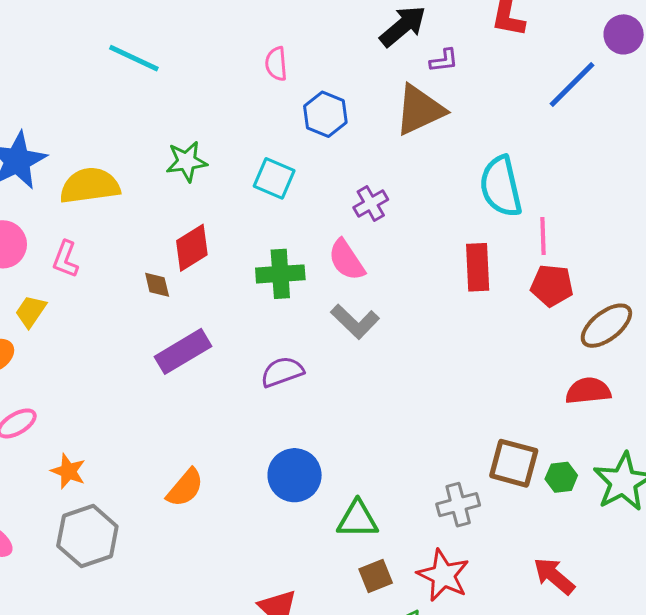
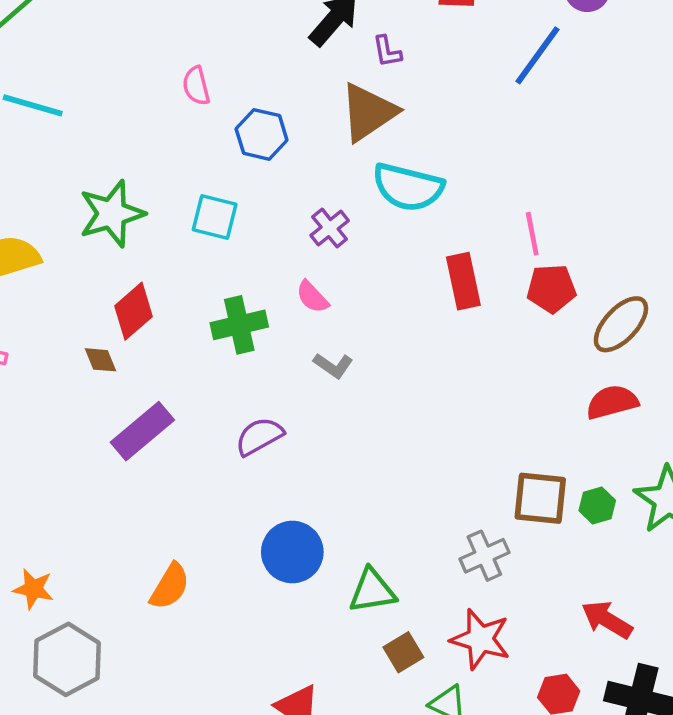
purple L-shape: (444, 60) -> (387, 51), turned 96
green star: (186, 161) -> (112, 214), size x1.4
cyan semicircle: (501, 186) -> (408, 187), moved, turned -54
pink semicircle: (347, 260) -> (312, 297), size x0.7
gray L-shape: (355, 321) -> (333, 366), size x0.7

